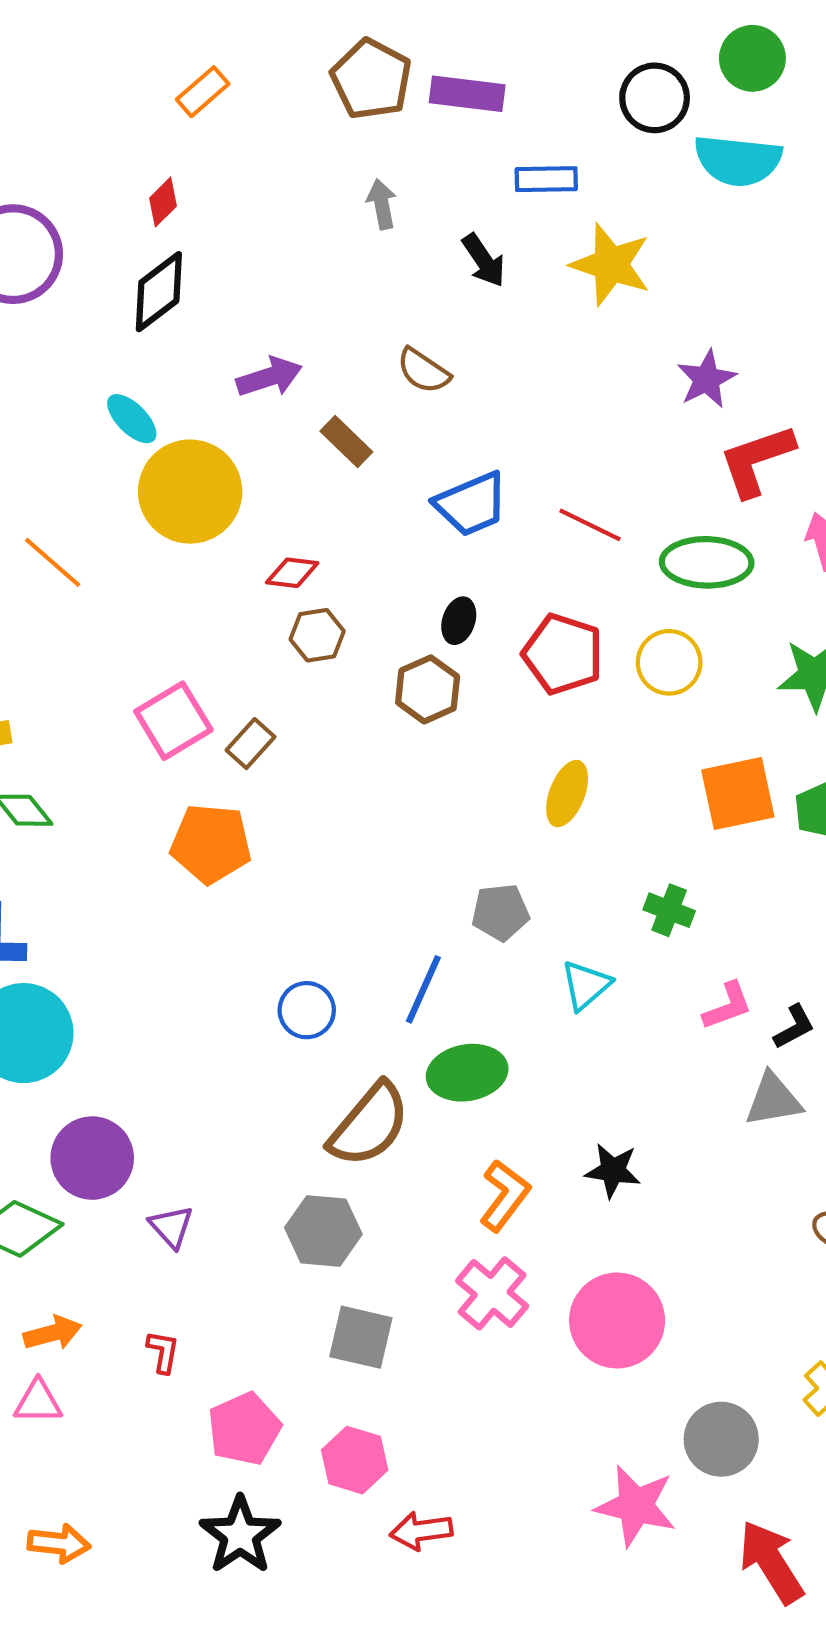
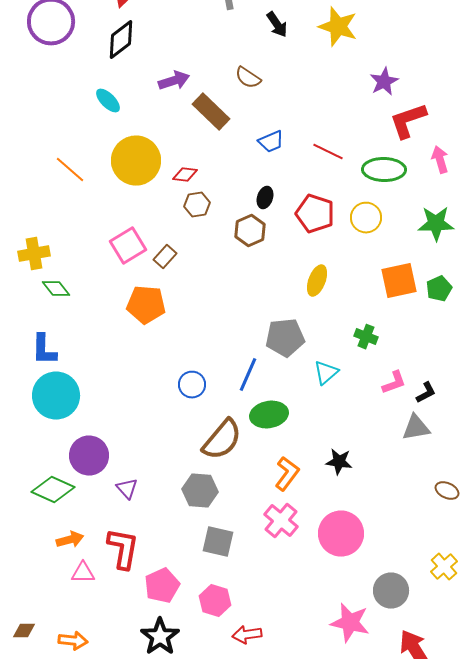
brown rectangle: (346, 442) -> (211, 112), size x1.5
yellow circle: (190, 492) -> (136, 161), moved
blue trapezoid: (471, 504) -> (271, 142), size x0.7
gray pentagon: (500, 912) -> (285, 338), size x1.4
red L-shape: (163, 1352) -> (123, 549), size x2.0
pink triangle: (38, 1402) -> (83, 573), moved

